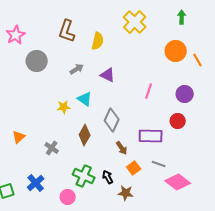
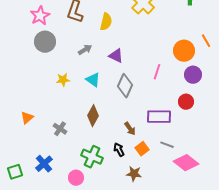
pink star: (16, 35) -> (40, 16), moved
orange circle: (176, 51) -> (184, 51), moved
yellow star: (64, 107) -> (63, 80), moved
gray diamond: (112, 120) -> (125, 86), moved
black arrow: (108, 177) -> (119, 150), moved

